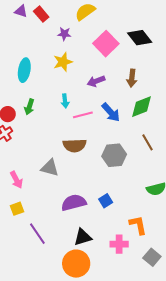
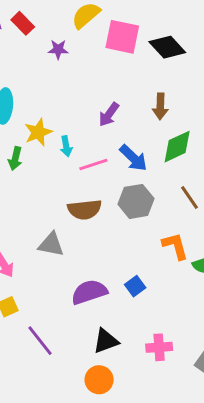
pink square: (106, 44) -> (122, 37), moved, turned -30
yellow star: (63, 62) -> (38, 132), moved
purple arrow: (96, 81) -> (109, 114), turned -30
gray hexagon: (114, 155) -> (136, 201), moved
orange L-shape: (138, 225) -> (175, 246), moved
orange circle: (76, 264) -> (99, 380), size x0.7

